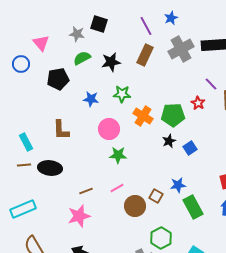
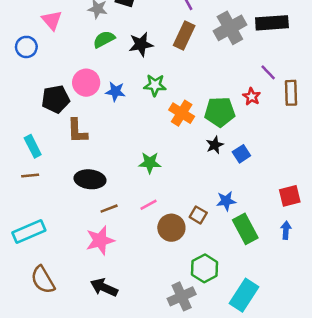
black pentagon: (58, 79) -> (56, 99), moved
pink circle: (109, 129) -> (86, 83), moved
black ellipse: (50, 168) -> (90, 179), moved

